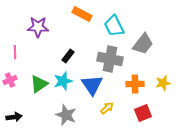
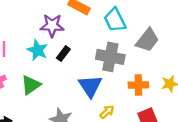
purple star: (38, 27) -> (52, 26), moved
cyan star: (63, 81) -> (38, 50), moved, turned -30

